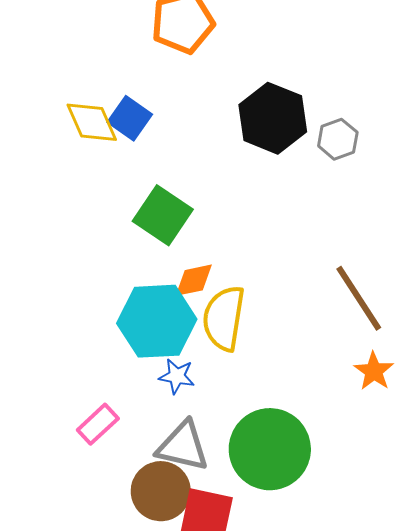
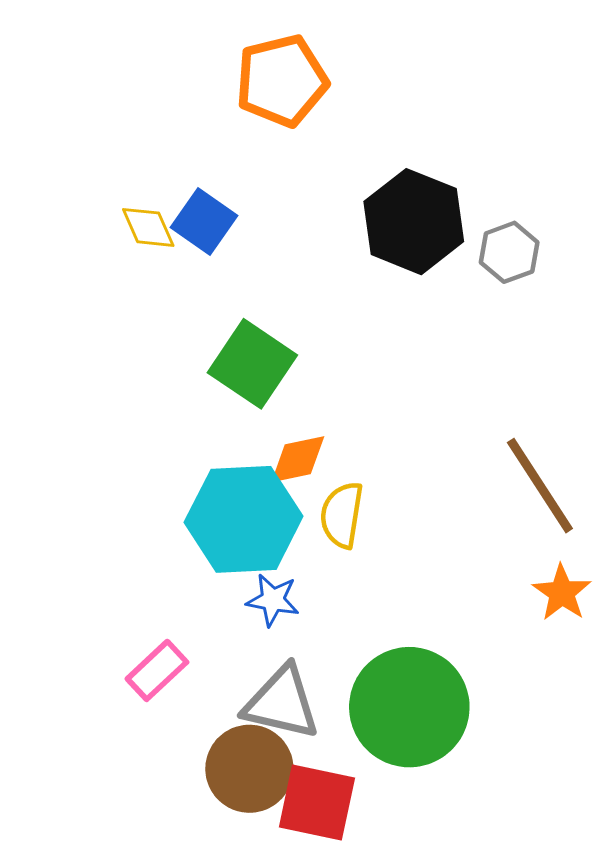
yellow diamond: (92, 122) -> (148, 227), size x0.7
yellow semicircle: (224, 318) -> (342, 515), size x0.7

